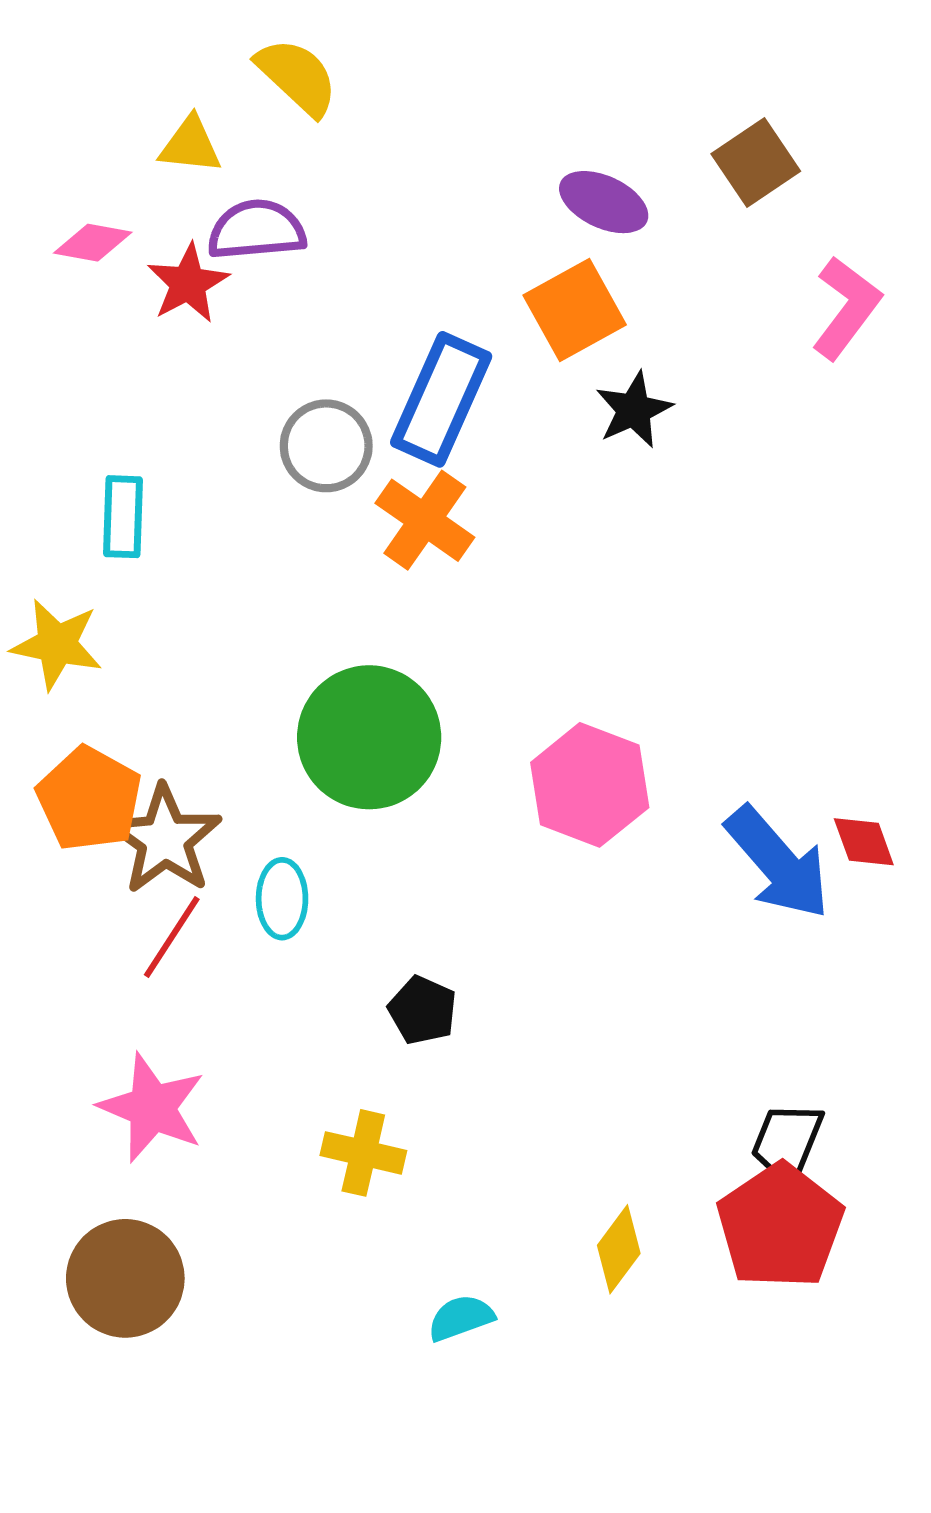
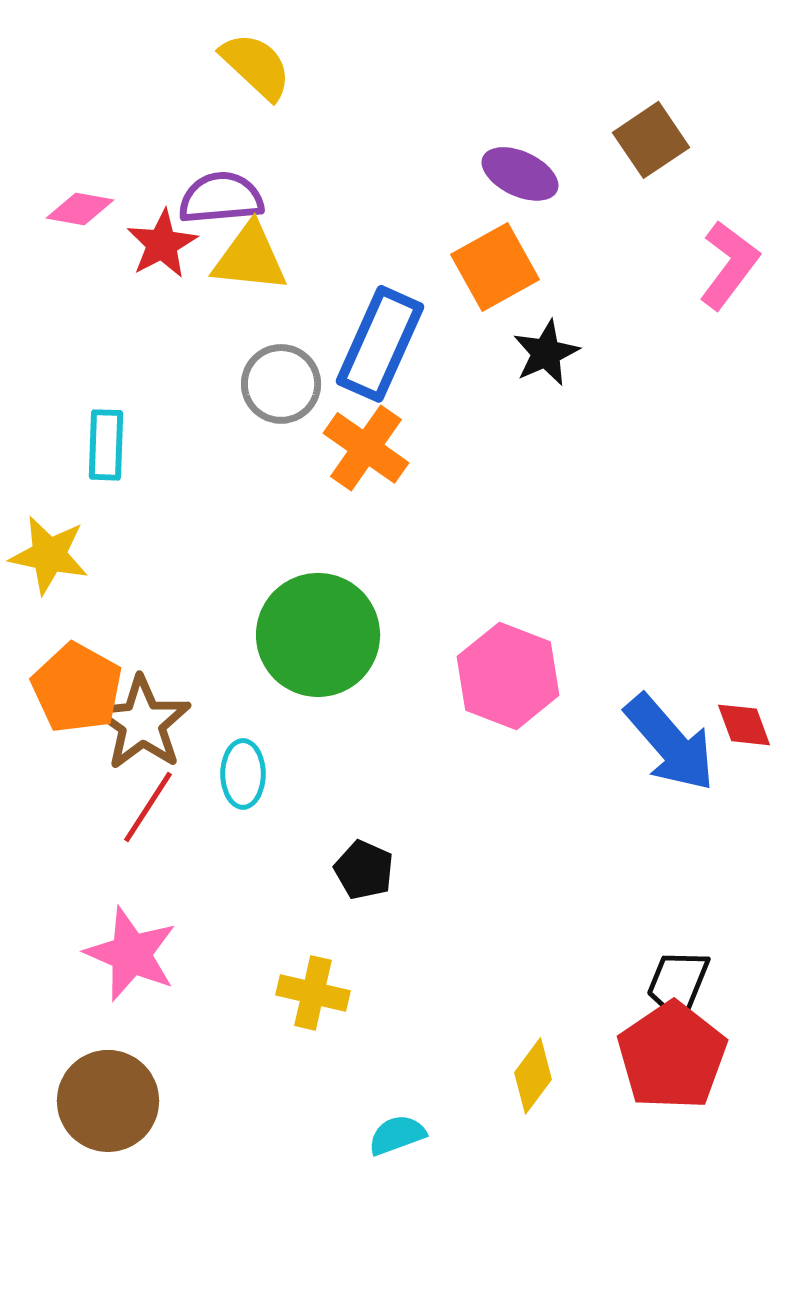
yellow triangle: (190, 145) -> (250, 258), moved, size x1.4

